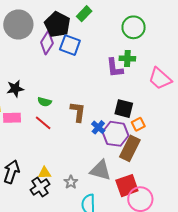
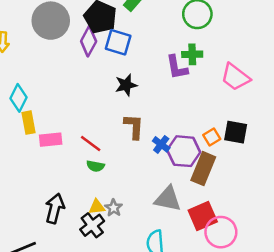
black star: (15, 89) -> (126, 85), moved
green semicircle: (45, 102) -> (95, 166), moved
black square: (124, 109) -> (236, 132), moved
gray star: (71, 182) -> (114, 208), moved

